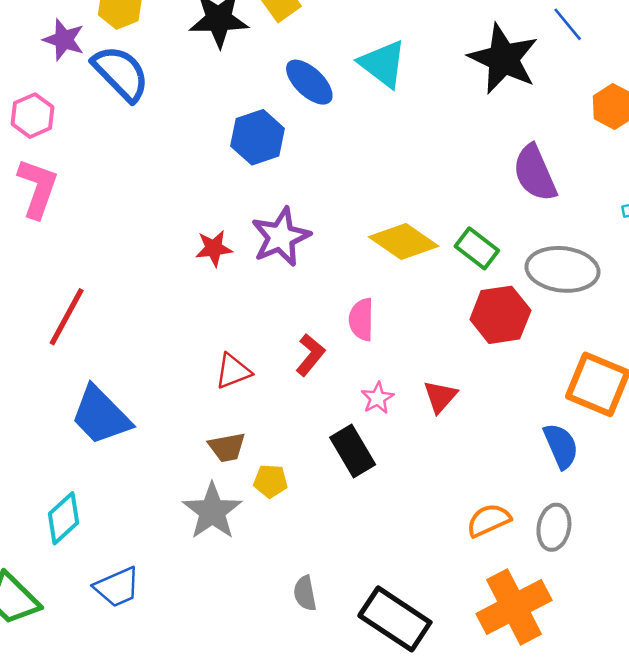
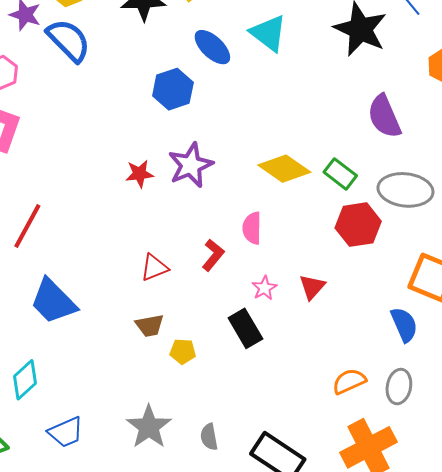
gray star: (212, 511) -> (149, 427), moved

